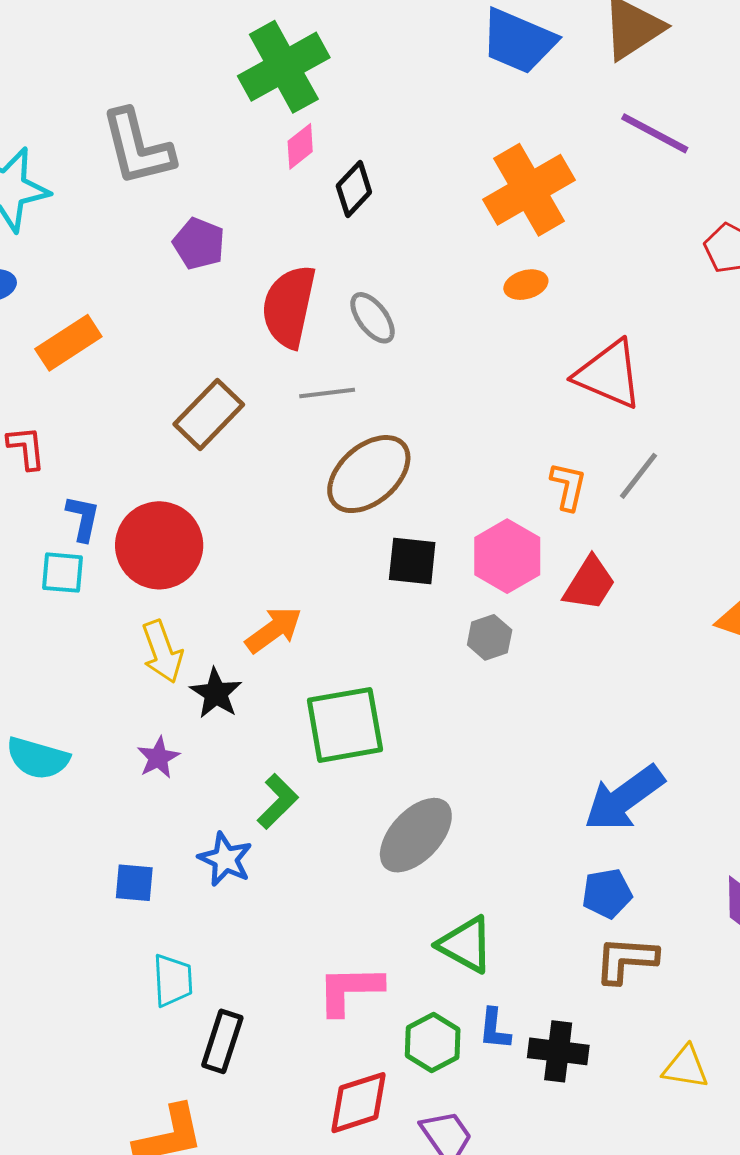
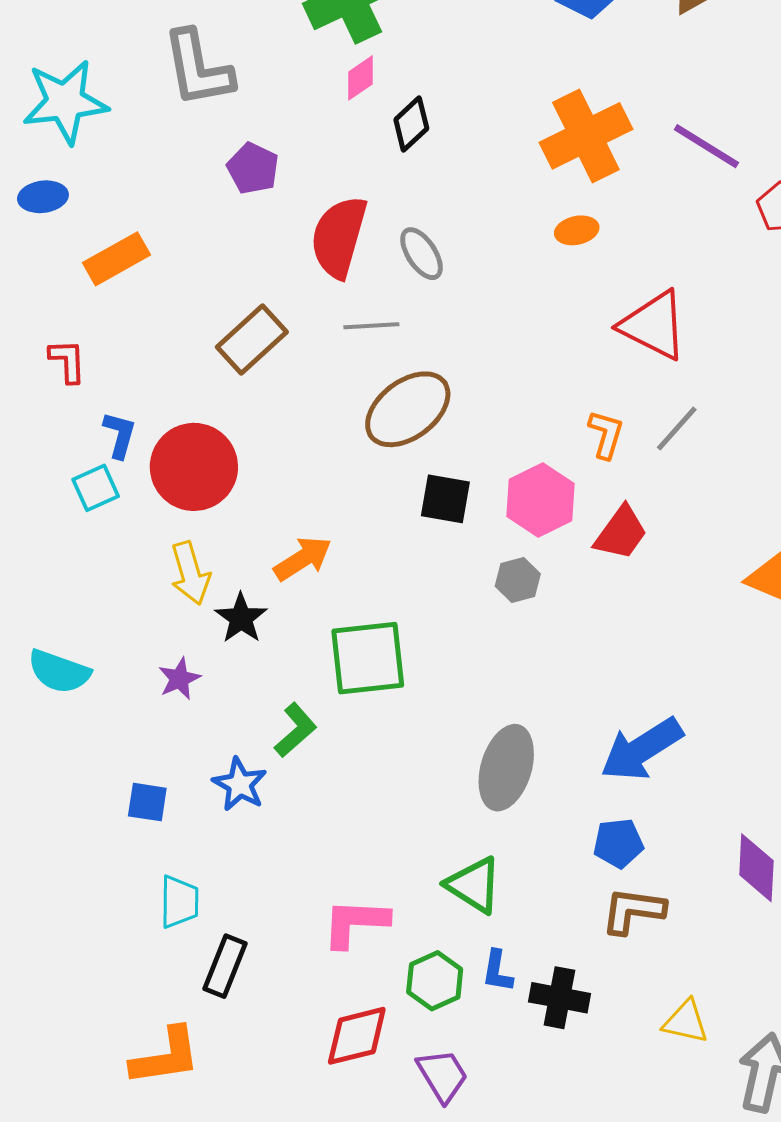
purple line: (655, 133) -> (706, 146), moved
cyan square: (62, 573) -> (96, 488), turned -33
gray ellipse: (416, 835) -> (506, 768), moved, turned -30

